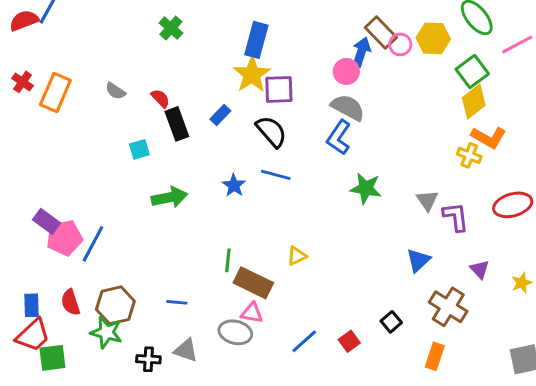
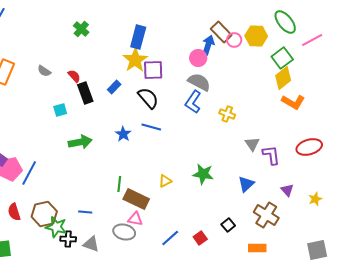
yellow cross: (469, 155) -> (227, 114), moved
green star: (366, 188) -> (203, 174), moved
green star: (106, 332) -> (56, 227), moved
orange rectangle: (435, 356) -> (257, 248), turned 72
black cross: (148, 359) -> (68, 239), moved

